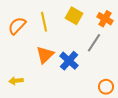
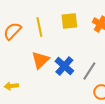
yellow square: (74, 16) -> (69, 21), turned -36
gray line: (94, 43) -> (89, 71), moved

